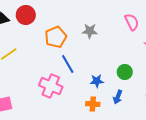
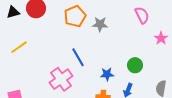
orange pentagon: (56, 37) -> (75, 16), moved
pink cross: (51, 86) -> (61, 79), turned 30

